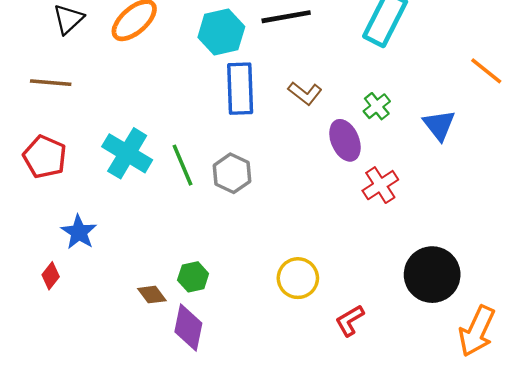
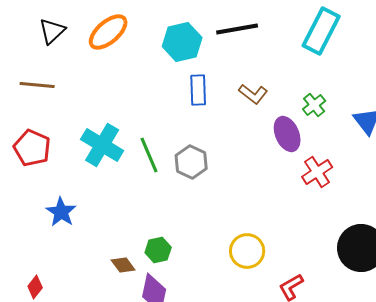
blue rectangle: (240, 89) -> (198, 90), size x0.7
red diamond: (51, 276) -> (35, 287), moved

